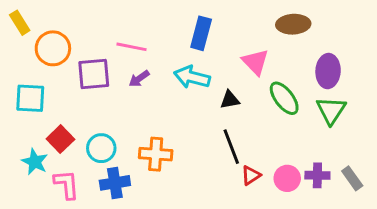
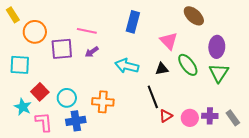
brown ellipse: (293, 24) -> (194, 16), turned 45
cyan arrow: (192, 77) -> (127, 66), moved
black triangle: (230, 100) -> (162, 69), moved

